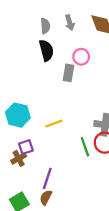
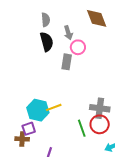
gray arrow: (70, 23) -> (68, 33), moved
cyan hexagon: (18, 115) -> (38, 110), moved
brown cross: (19, 158) -> (22, 139), turned 32

